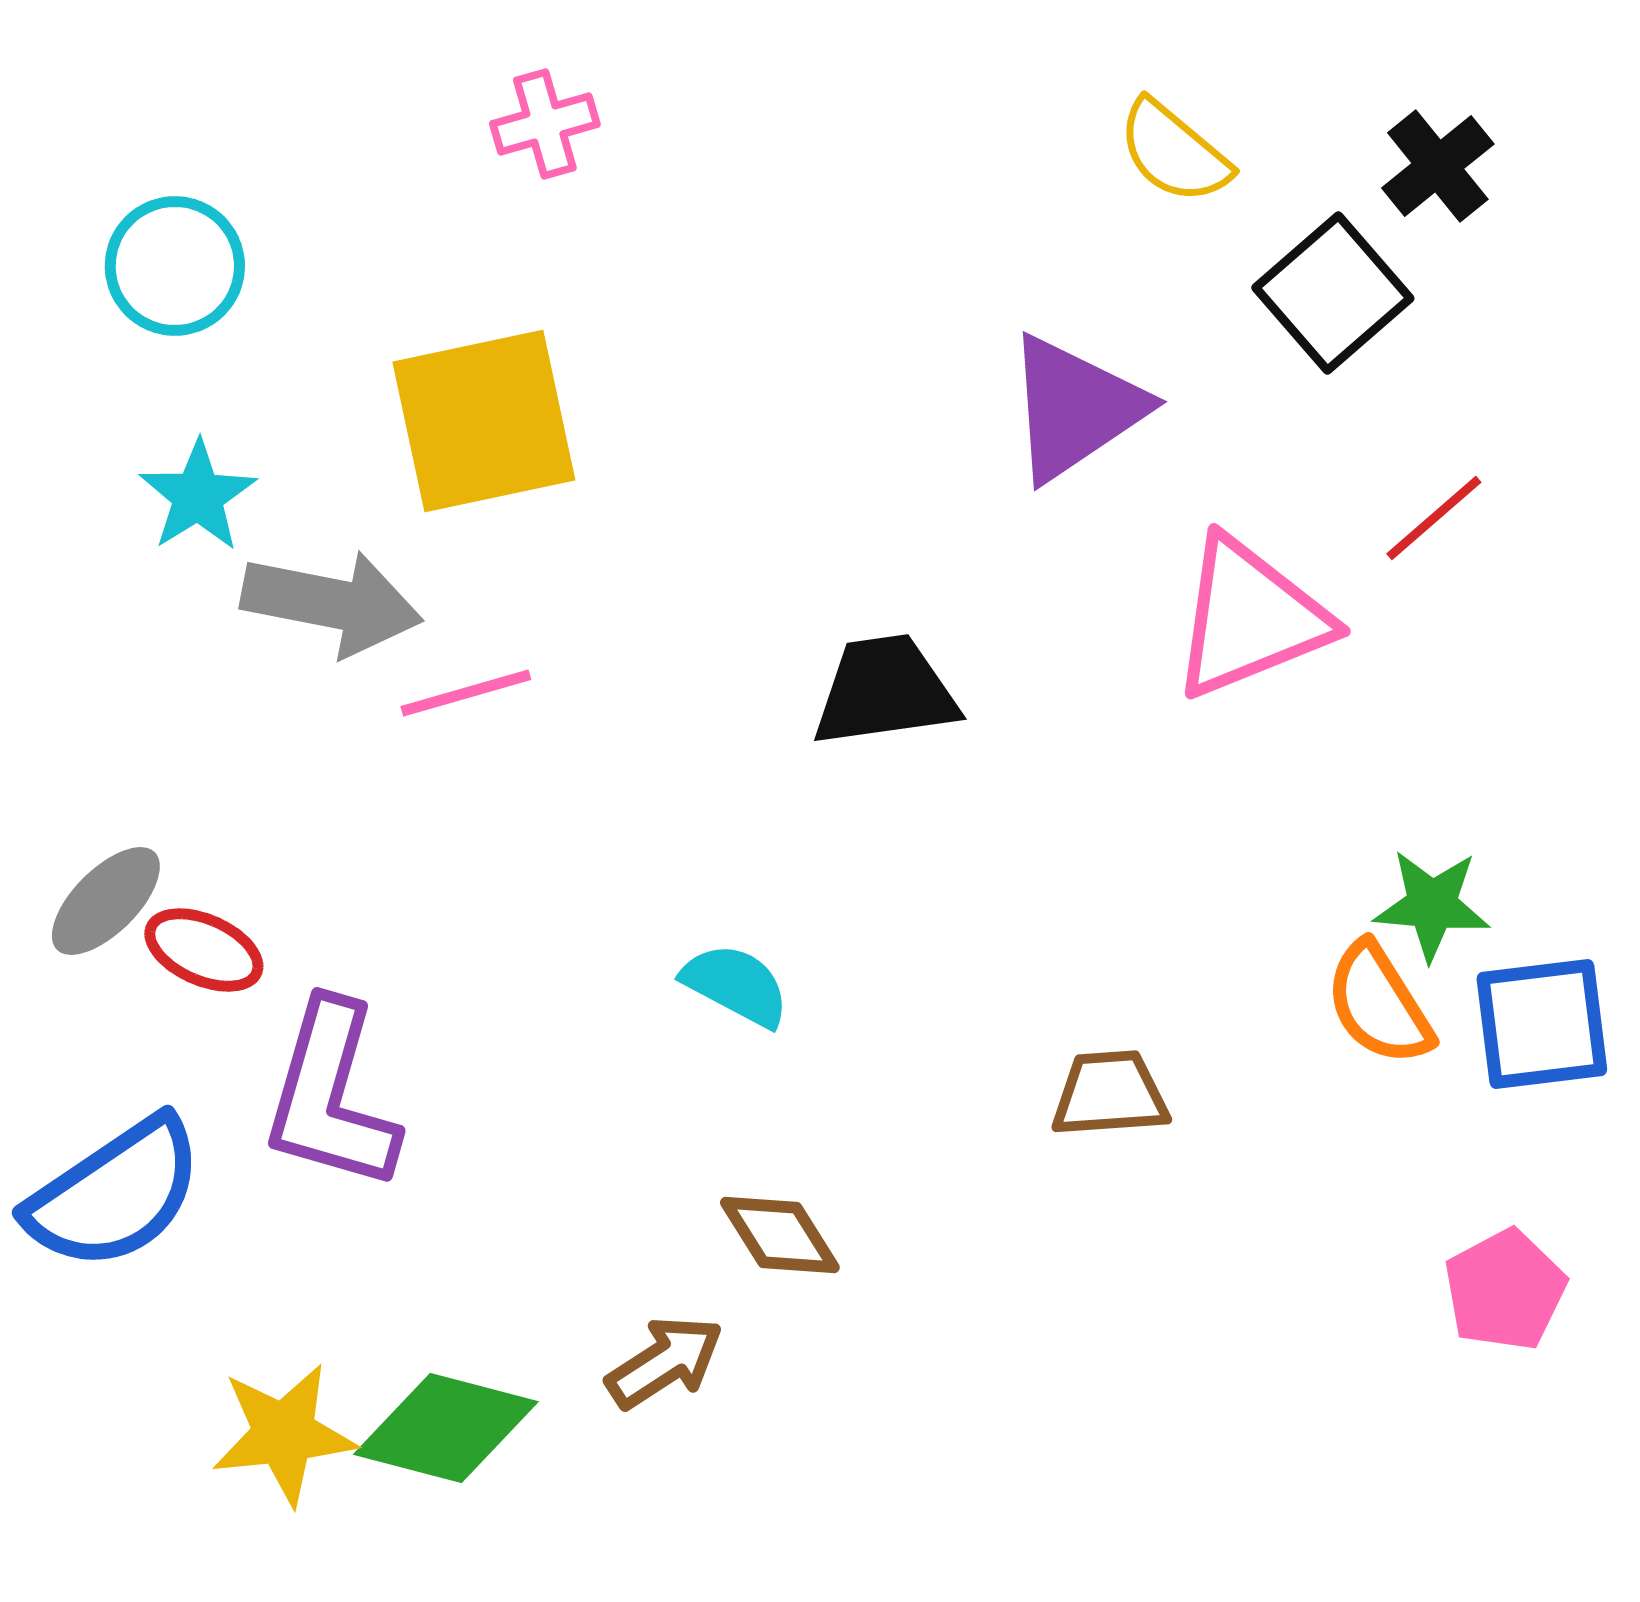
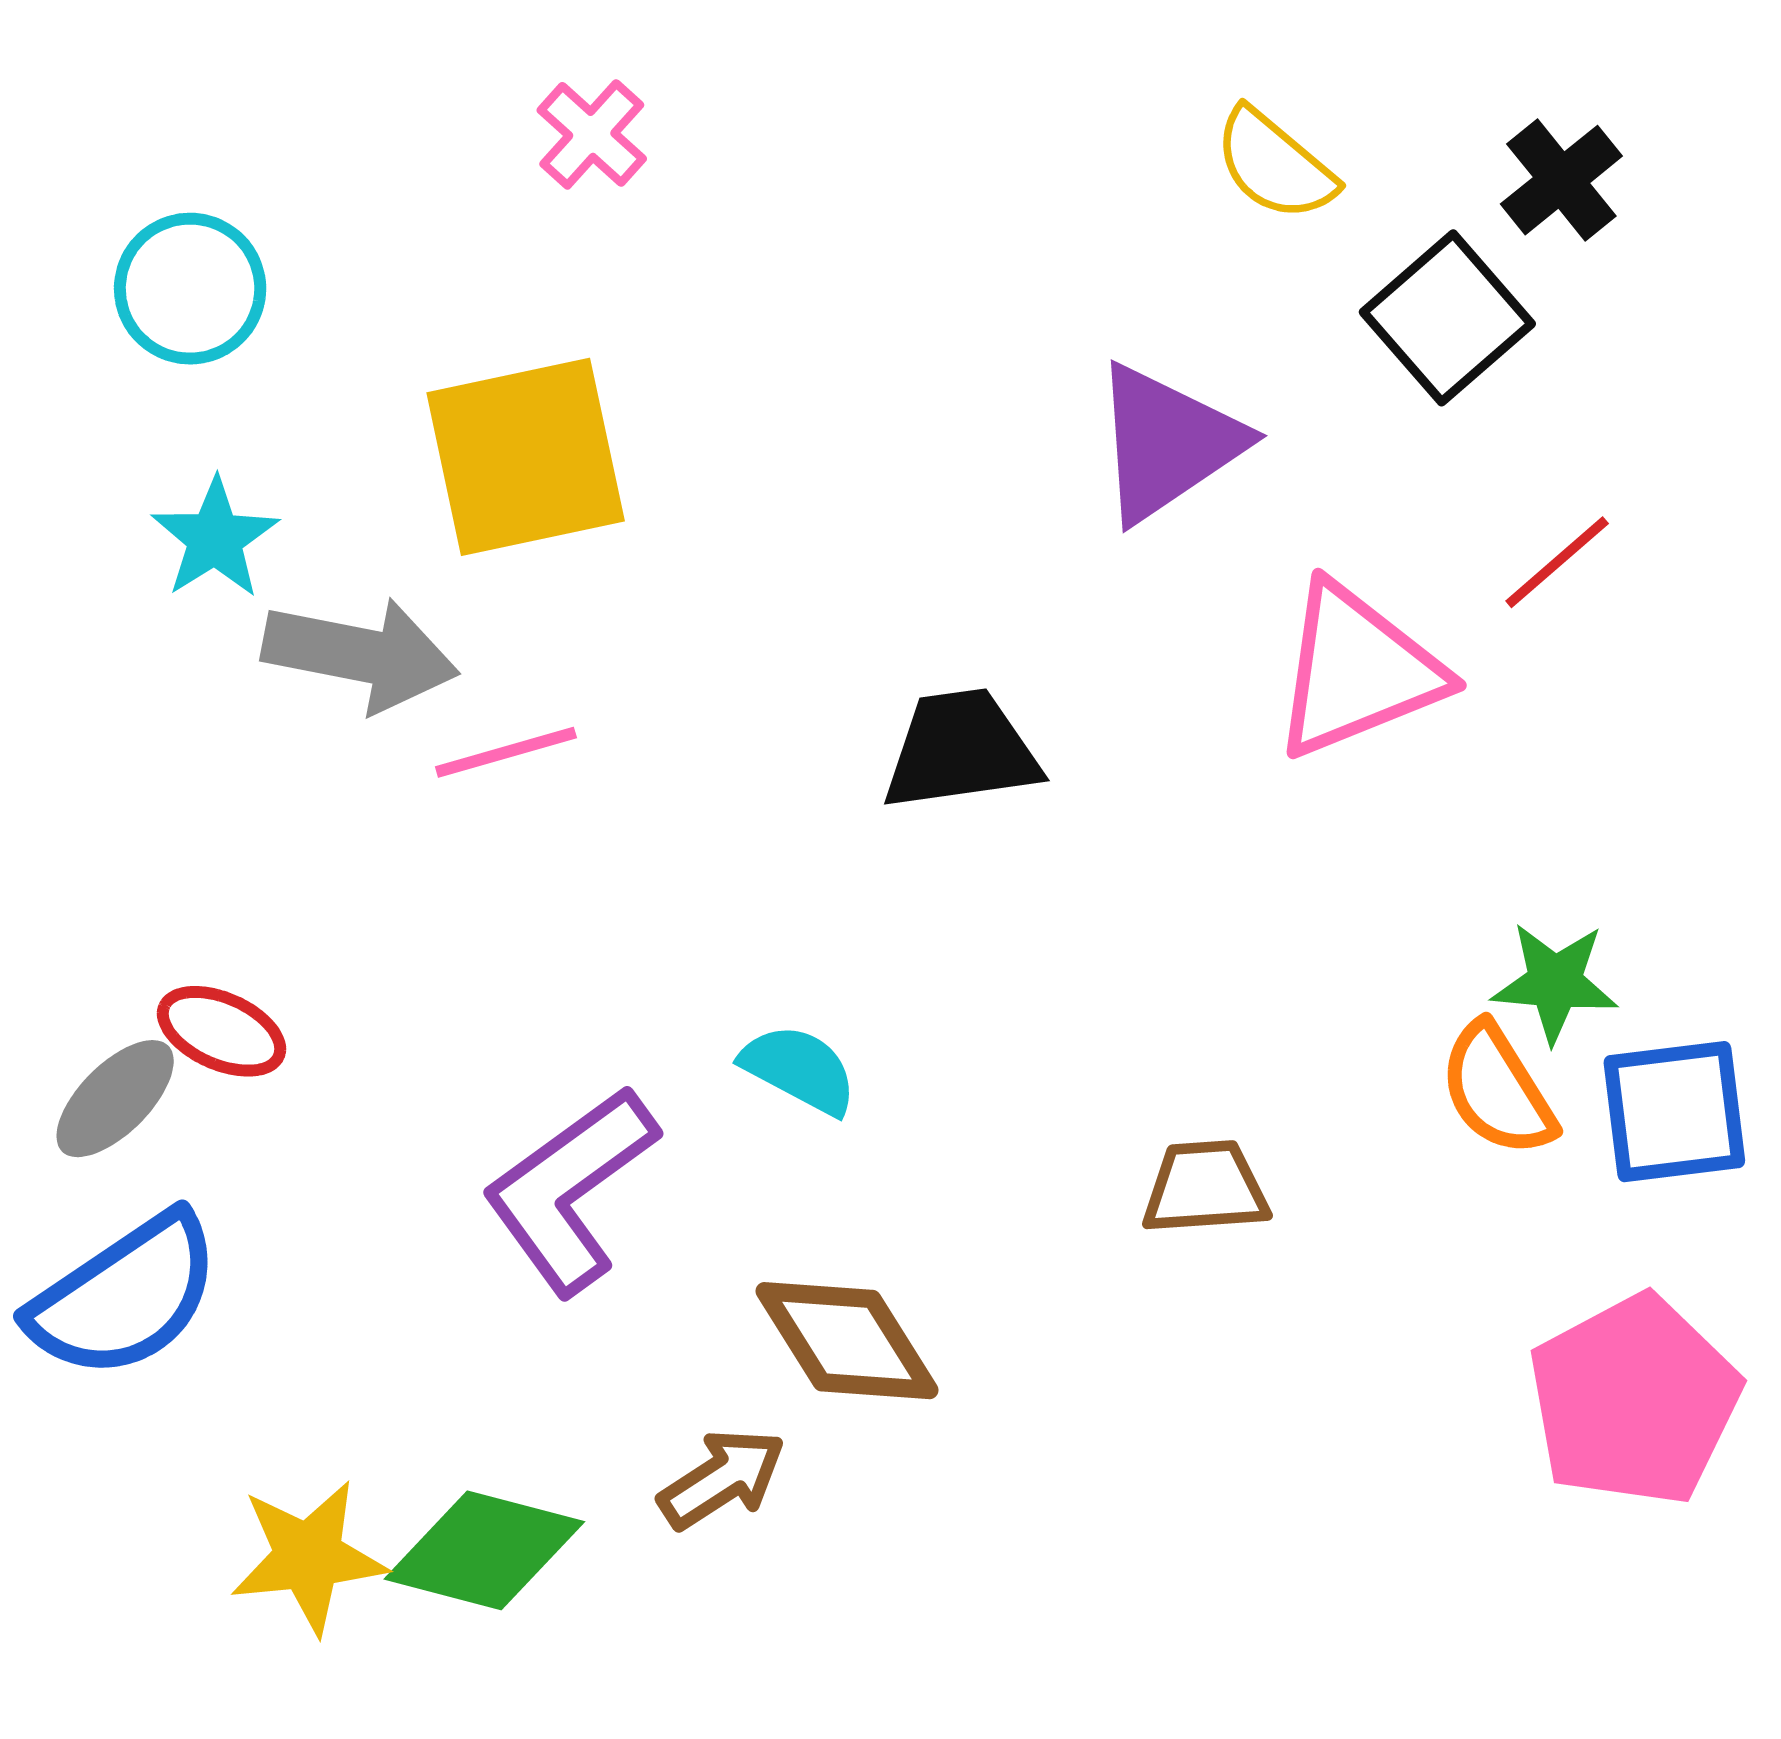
pink cross: (545, 124) -> (592, 134), turned -32
gray ellipse: (106, 901) -> (115, 1099), moved
purple L-shape: (331, 1096) -> (570, 1190), moved, turned 38
brown diamond: (780, 1235) -> (847, 1341), size x1.4
pink pentagon: (1505, 1290) -> (1634, 1400), size x1.6

